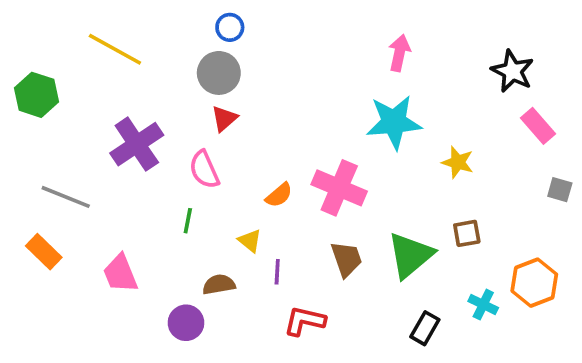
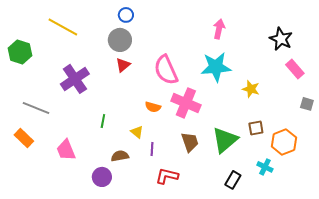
pink semicircle: (204, 170) -> (166, 70), moved, size x1.4
orange semicircle: (279, 195) -> (153, 107), turned 56
orange hexagon: (534, 283) -> (284, 142), moved

